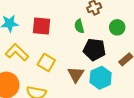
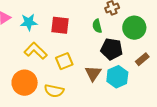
green circle: (117, 27) -> (134, 28), size x1.5
yellow square: (46, 62) -> (64, 61), turned 36

